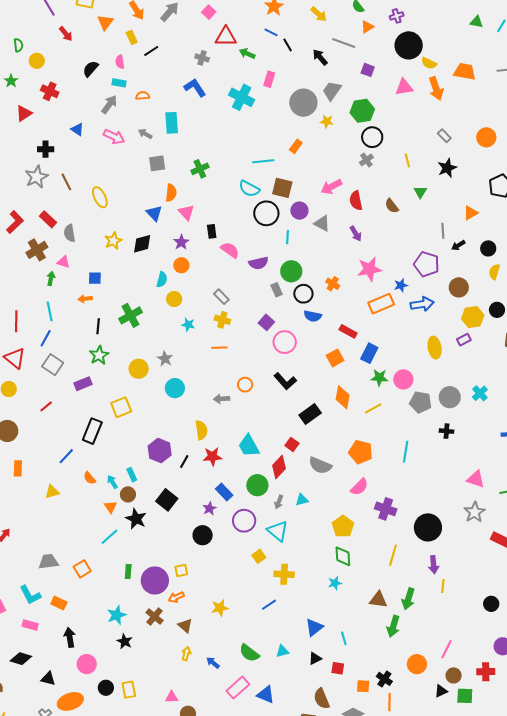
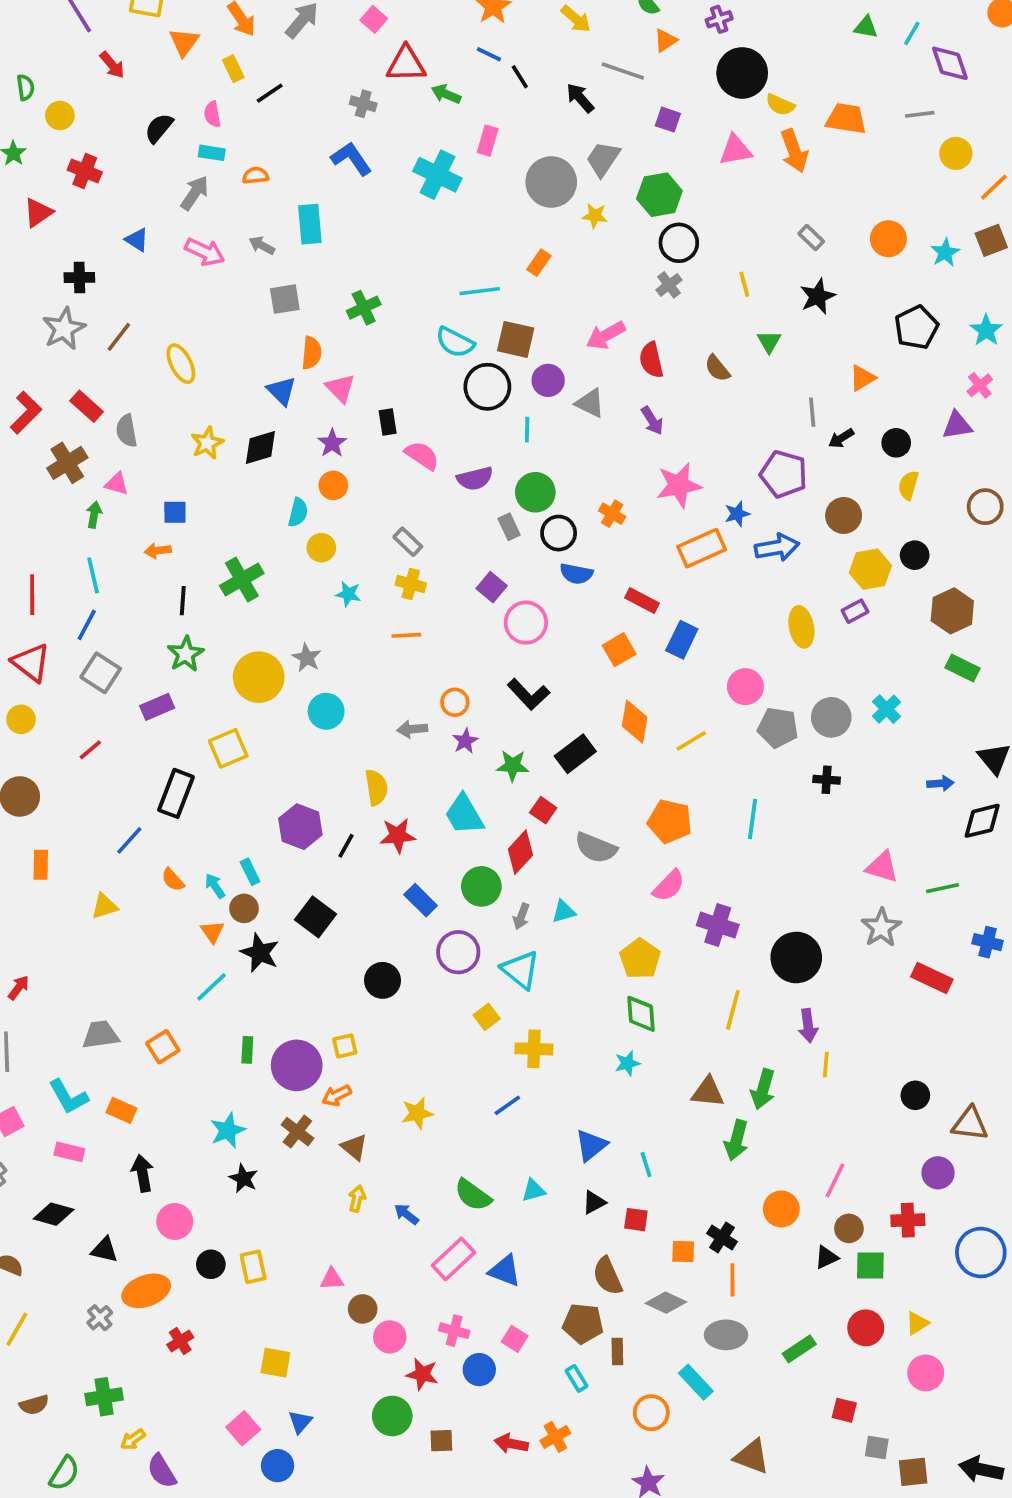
brown line: (66, 182) -> (119, 337), turned 66
yellow circle: (139, 369) -> (259, 677), size x1.4
green star: (379, 378) -> (513, 766), moved
purple star: (210, 508) -> (465, 741), moved

